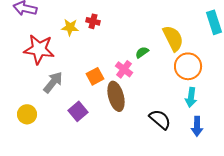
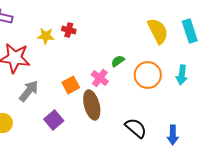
yellow semicircle: (173, 38) -> (158, 31), moved
orange circle: (188, 66) -> (148, 75), moved
cyan arrow: (191, 97) -> (182, 75), moved

